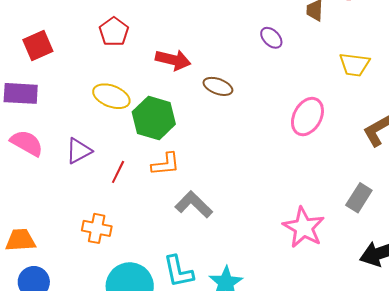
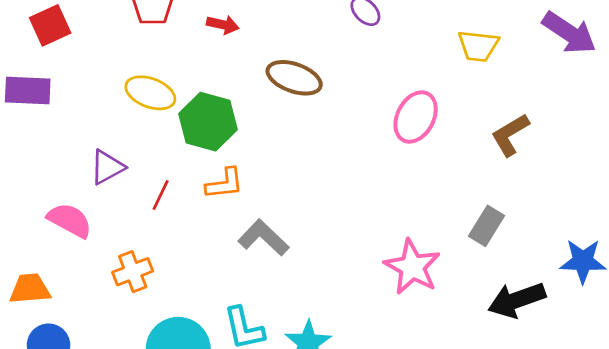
red arrow: (173, 60) -> (223, 25), moved, size x0.7
brown ellipse: (218, 86) -> (294, 78), size x1.4
pink semicircle: (27, 143) -> (70, 220), moved
orange cross: (97, 228) -> (133, 272), turned -32

